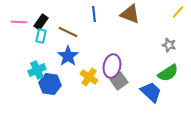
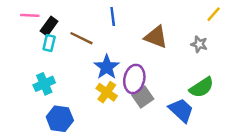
brown triangle: (130, 14) -> (156, 37), moved
pink line: (19, 22) -> (30, 15), moved
gray star: (169, 45) -> (199, 44), moved
blue star: (68, 56) -> (107, 67), moved
blue hexagon: (50, 84) -> (60, 119), moved

